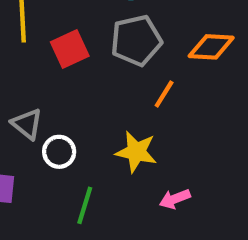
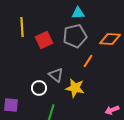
gray triangle: (27, 124) -> (56, 75), moved
pink arrow: (175, 199) -> (112, 110), moved

